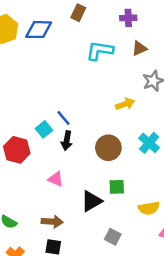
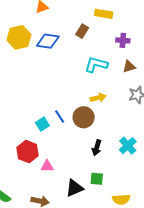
yellow arrow: (125, 104) -> (98, 98), moved
black arrow: (67, 141) -> (97, 148), moved
brown circle: (108, 148) -> (84, 117), moved
red hexagon: (17, 150) -> (28, 152), moved
pink triangle: (56, 179) -> (47, 166), turned -32

